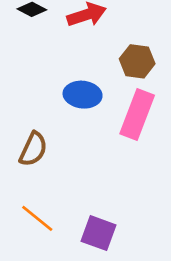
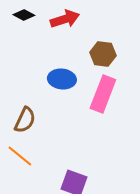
orange line: (37, 218) -> (20, 156), moved

